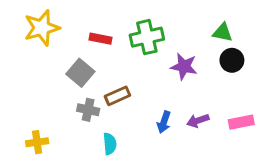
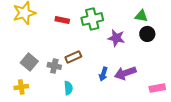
gray square: (80, 73) -> (29, 62), moved
purple arrow: (198, 121) -> (125, 73), size x1.5
pink rectangle: (241, 122) -> (157, 88), moved

